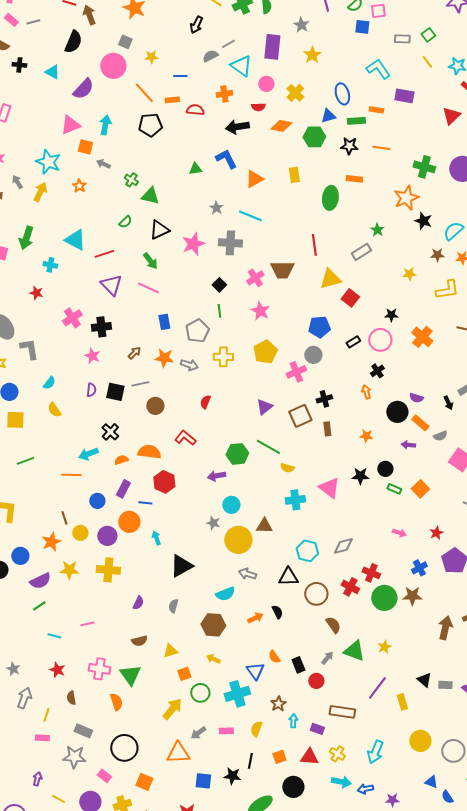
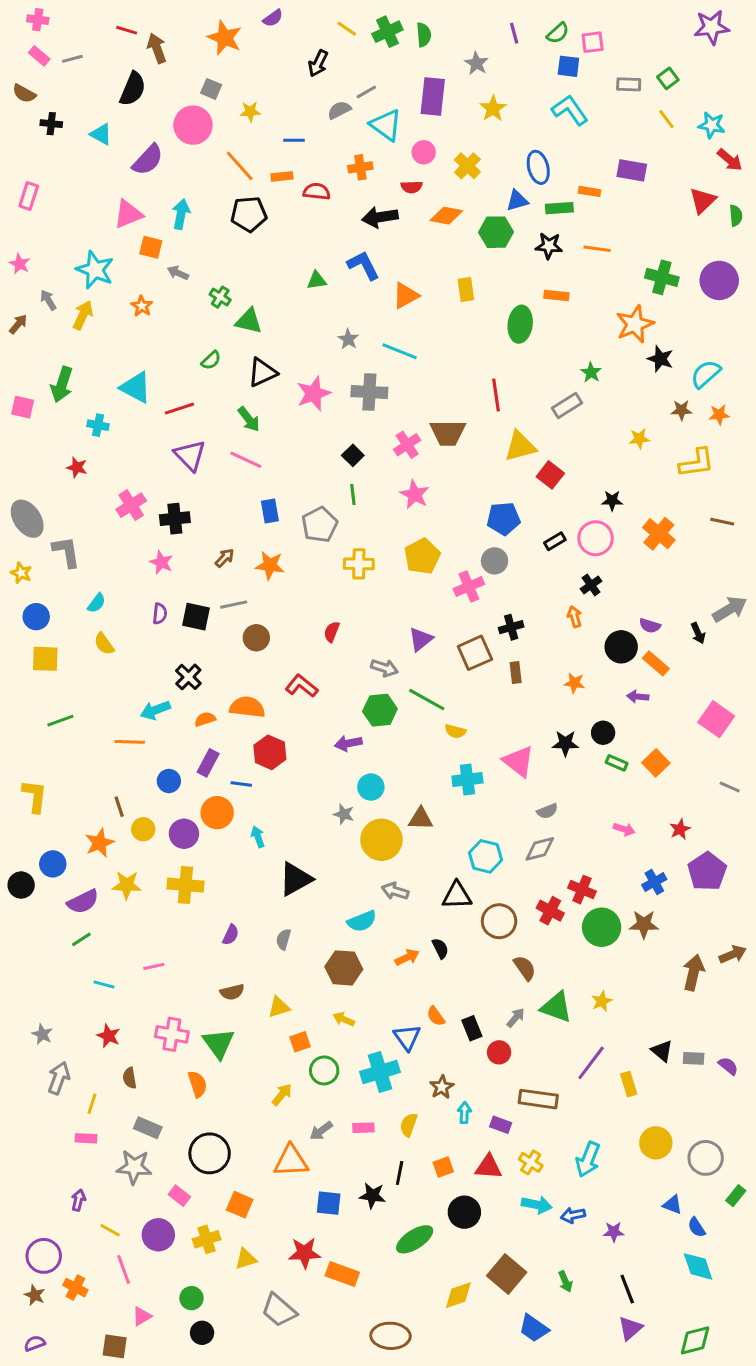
cyan L-shape: (378, 69) -> (570, 110), moved
gray arrow: (189, 365) -> (384, 668), moved
gray semicircle: (440, 436) -> (547, 811), moved
yellow arrow: (172, 709) -> (282, 1095), size x0.7

